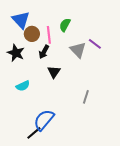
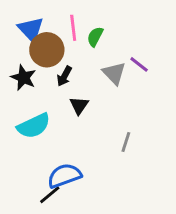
brown circle: (32, 34) -> (47, 50), size x1.5
pink line: (49, 35) -> (73, 28), moved
cyan semicircle: (23, 86) -> (34, 126), size x1.6
blue semicircle: (44, 120) -> (64, 176), turned 30

